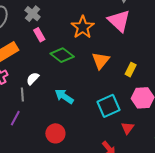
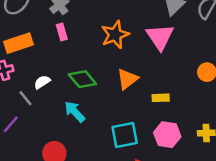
green diamond: (62, 55) -> (82, 79), moved
yellow rectangle: (131, 70) -> (161, 98), turned 48
gray line: (22, 95) -> (25, 98), turned -48

